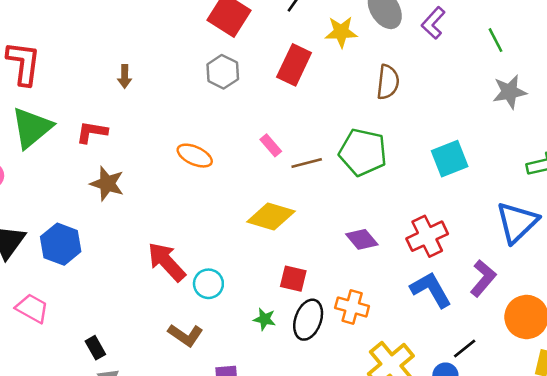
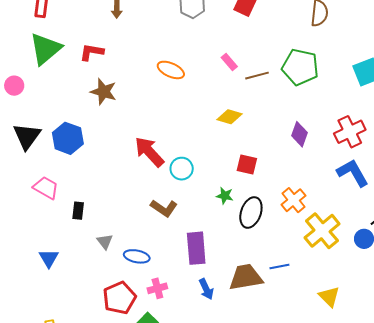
yellow diamond: (271, 217) -> (230, 117), size x0.7
purple diamond: (362, 239) -> (299, 134), turned 60
orange cross: (352, 307) -> (293, 200), moved, turned 35
black ellipse: (308, 320) -> (251, 213), moved
black rectangle: (95, 348) -> (78, 211), moved, turned 36

